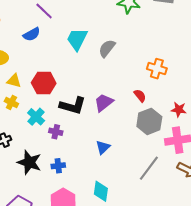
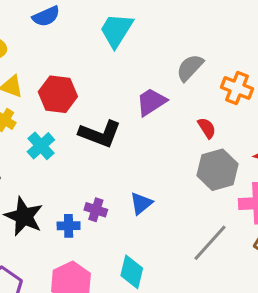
gray semicircle: (107, 48) -> (190, 68), moved
purple trapezoid: (104, 103) -> (151, 102), moved
purple cross: (56, 132) -> (96, 210), moved

